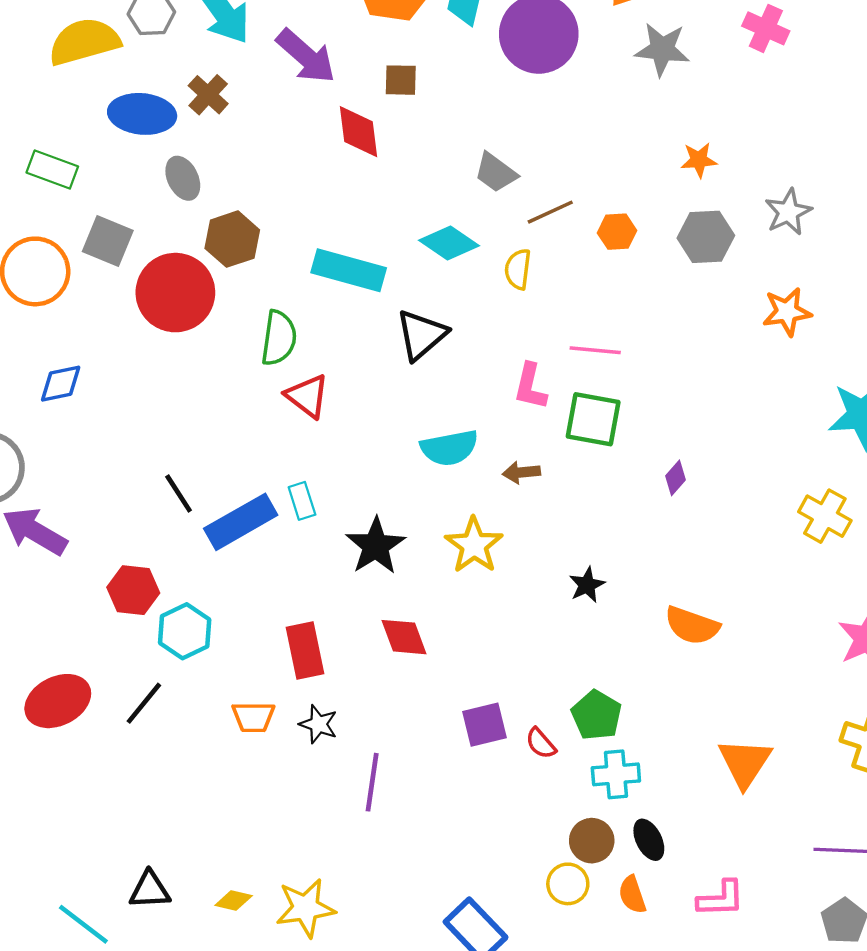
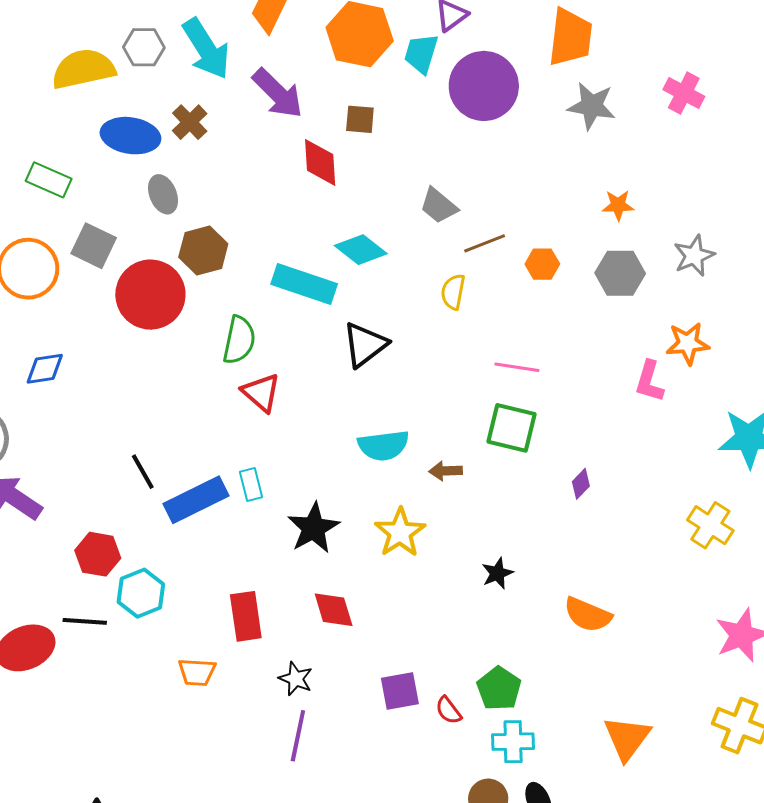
cyan diamond: (449, 243) -> (361, 250), moved
pink L-shape: (530, 386) -> (649, 381), moved
black line: (144, 703) -> (85, 621), moved, turned 51
black star: (318, 724) -> (296, 679), moved

